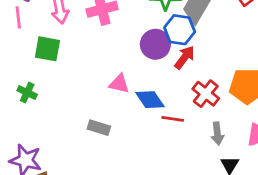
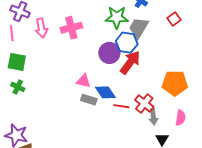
green square: (47, 49) -> (17, 62), moved
red arrow: (185, 57) -> (130, 62), size x1.4
red cross: (206, 94) -> (144, 103), moved
gray rectangle: (99, 128) -> (89, 100), moved

